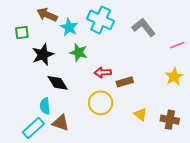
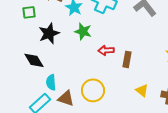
brown rectangle: (125, 82) -> (127, 59), turned -63
black diamond: (58, 83) -> (34, 60), moved
yellow circle: (101, 103) -> (93, 90), moved

